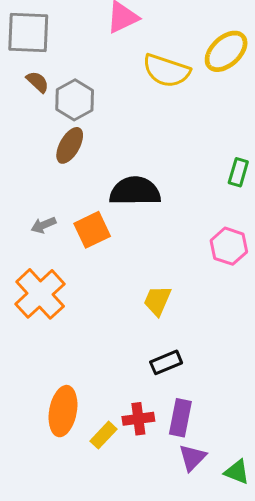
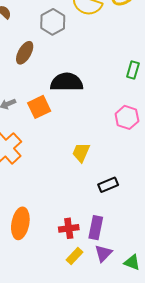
gray hexagon: (75, 100) -> (53, 22), moved
black rectangle: (166, 362) -> (108, 185), moved
yellow rectangle: (104, 435) -> (75, 256), moved

